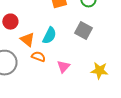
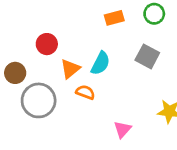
orange triangle: (27, 40) -> (70, 69), turned 42
pink triangle: (63, 67) -> (123, 129), moved

